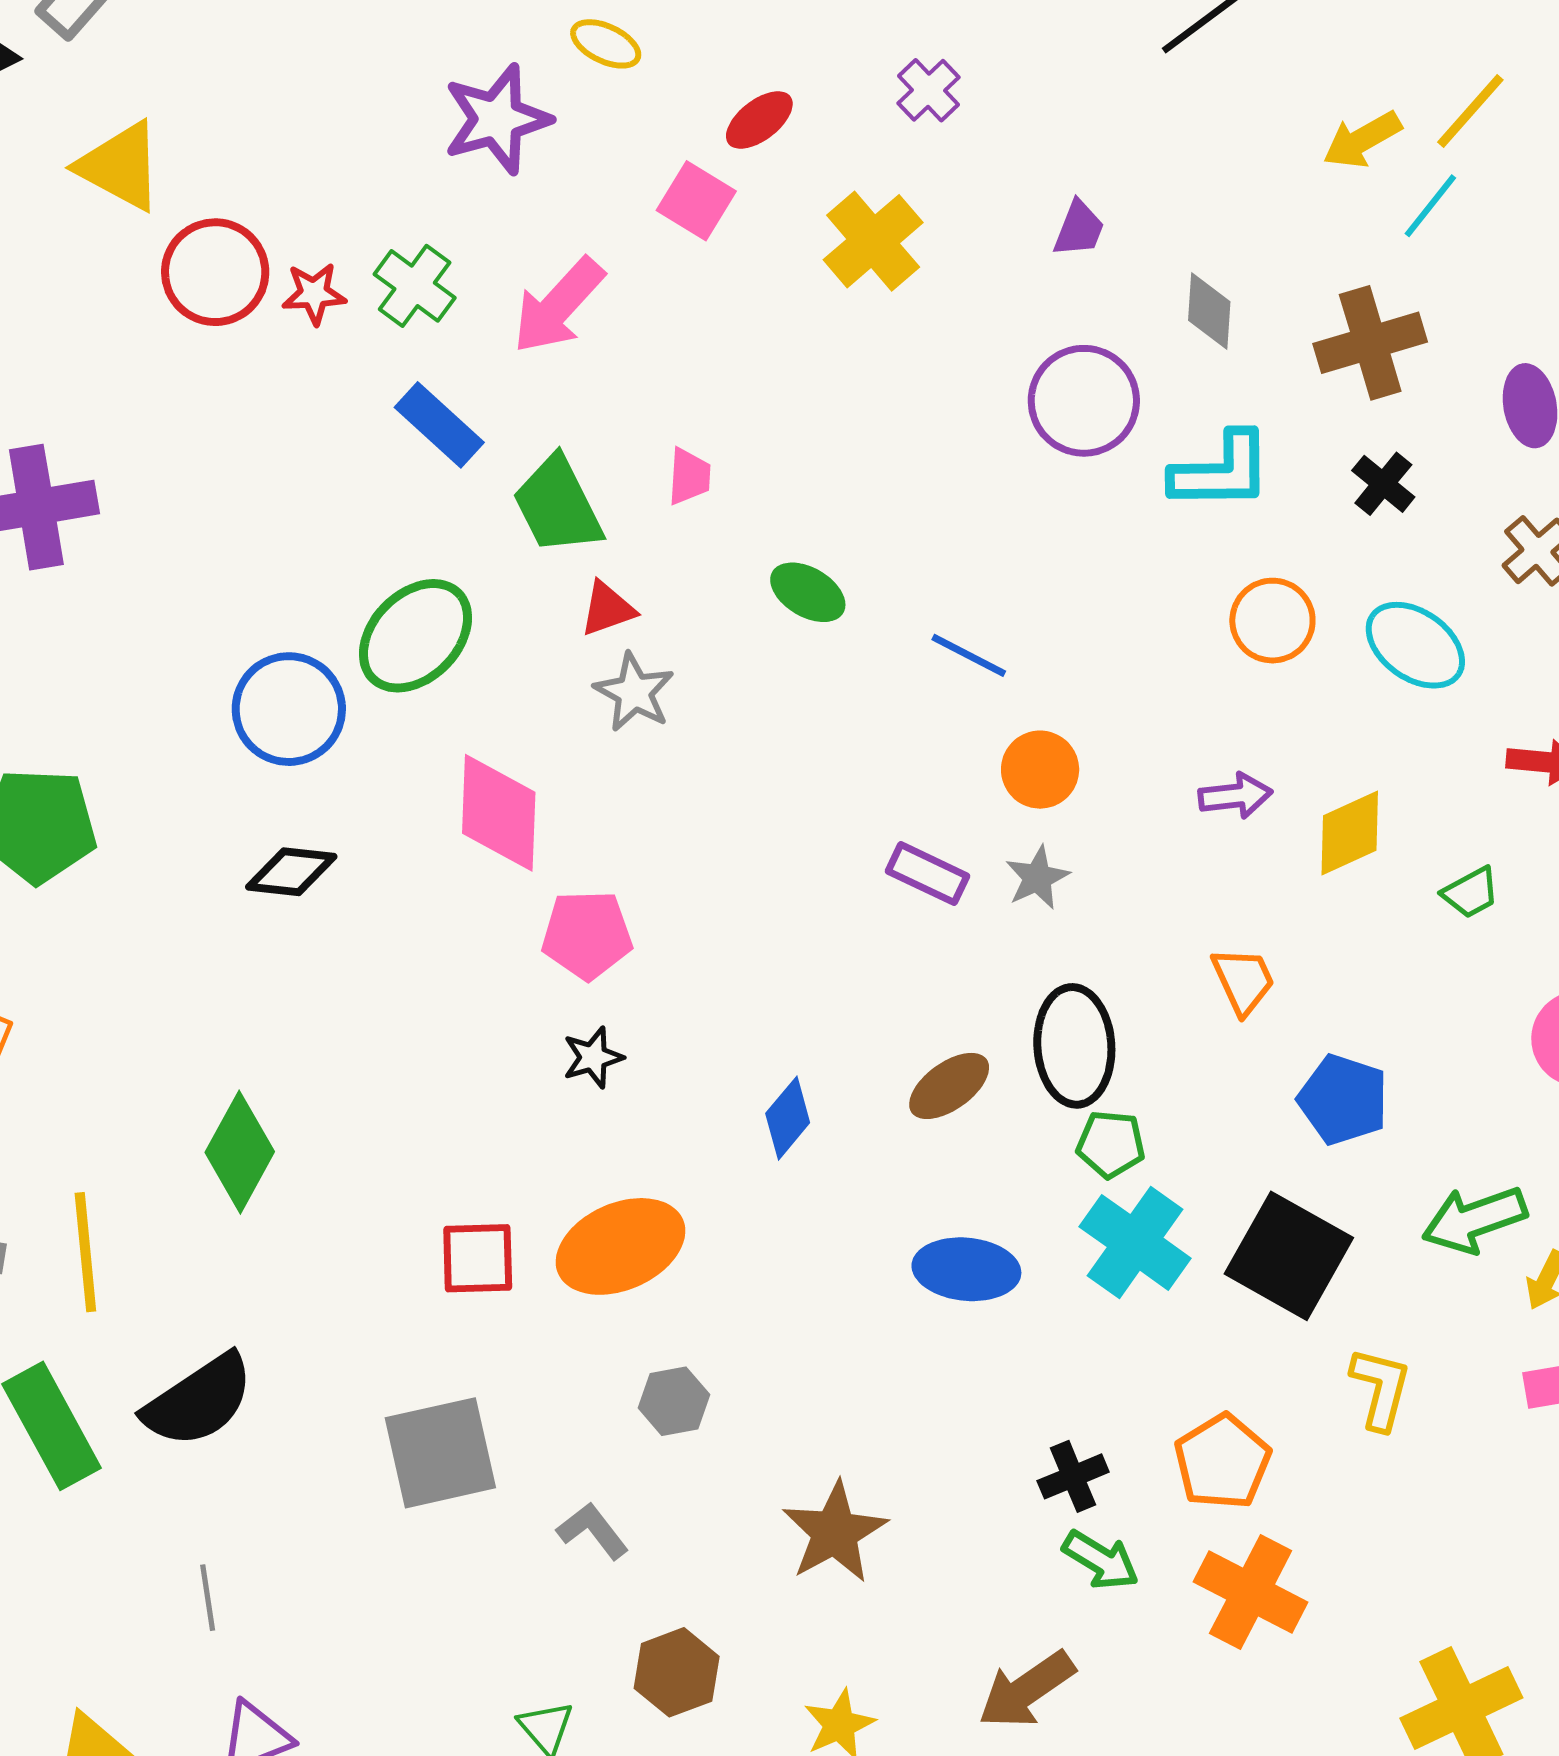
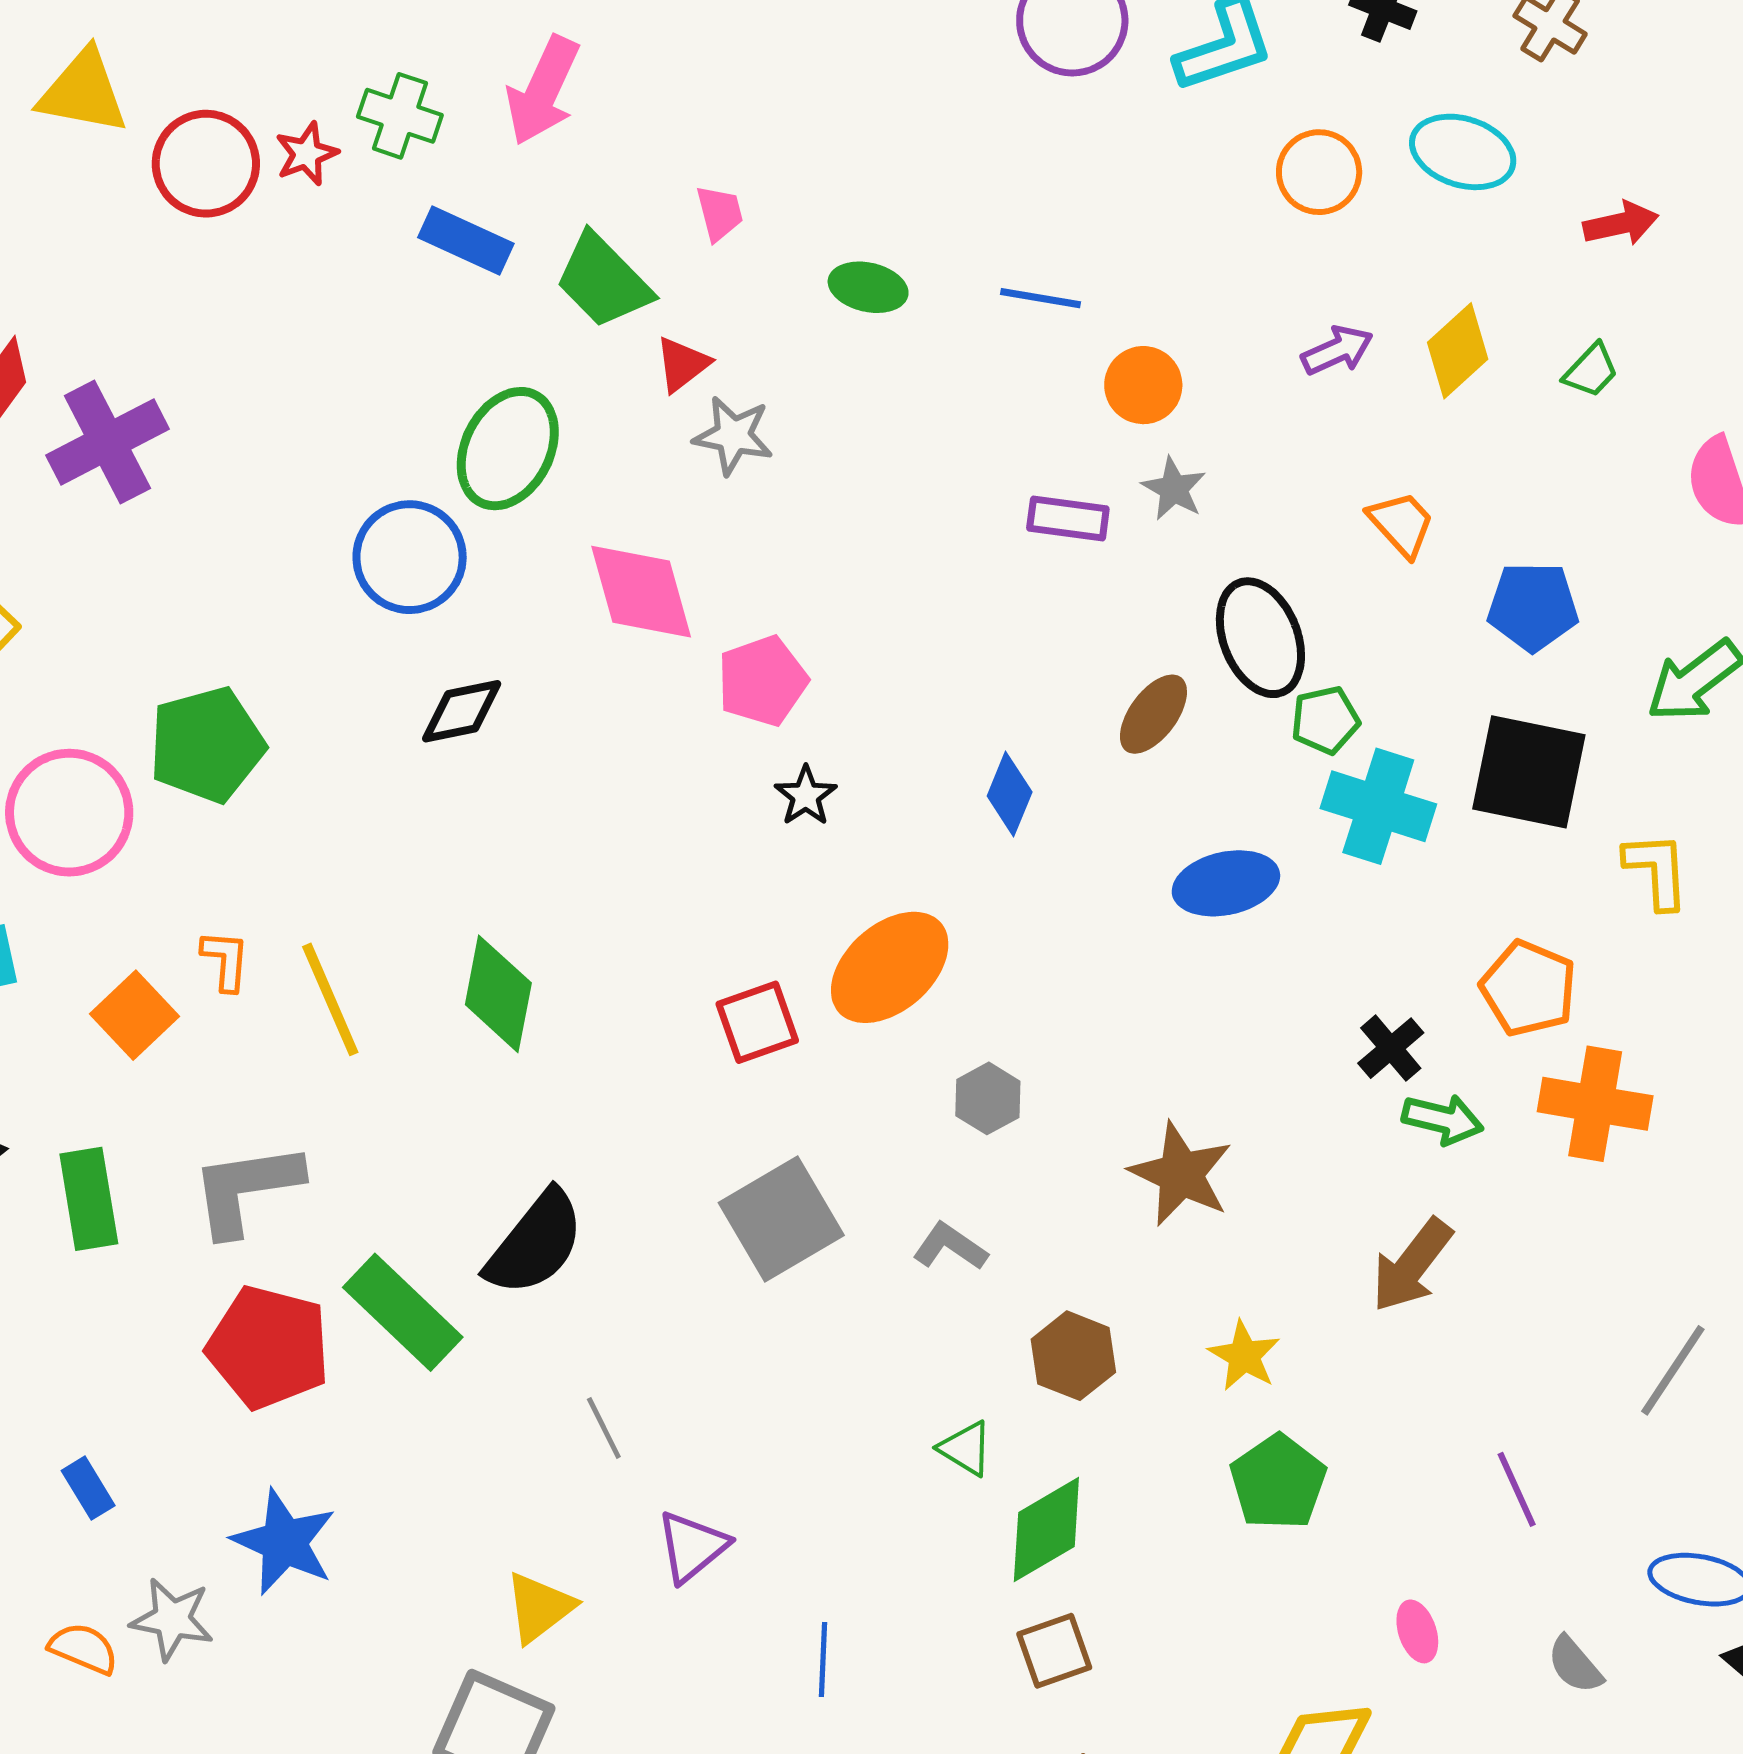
yellow line: (85, 1252) -> (330, 999), moved

